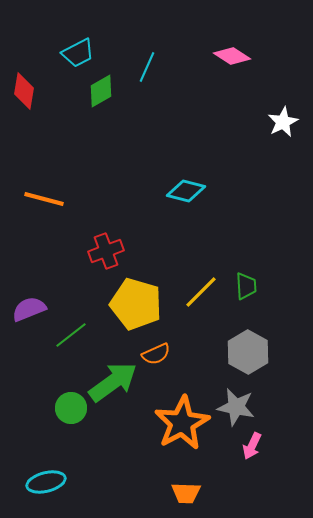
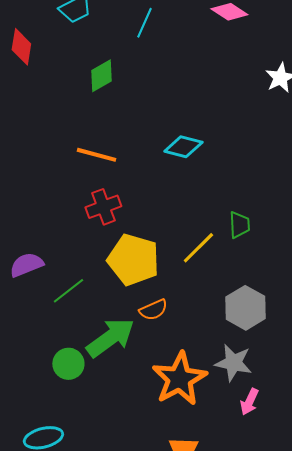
green diamond: (101, 91) -> (101, 76), moved
orange line: (44, 199) -> (96, 155), moved
green trapezoid: (246, 286) -> (239, 225), moved

